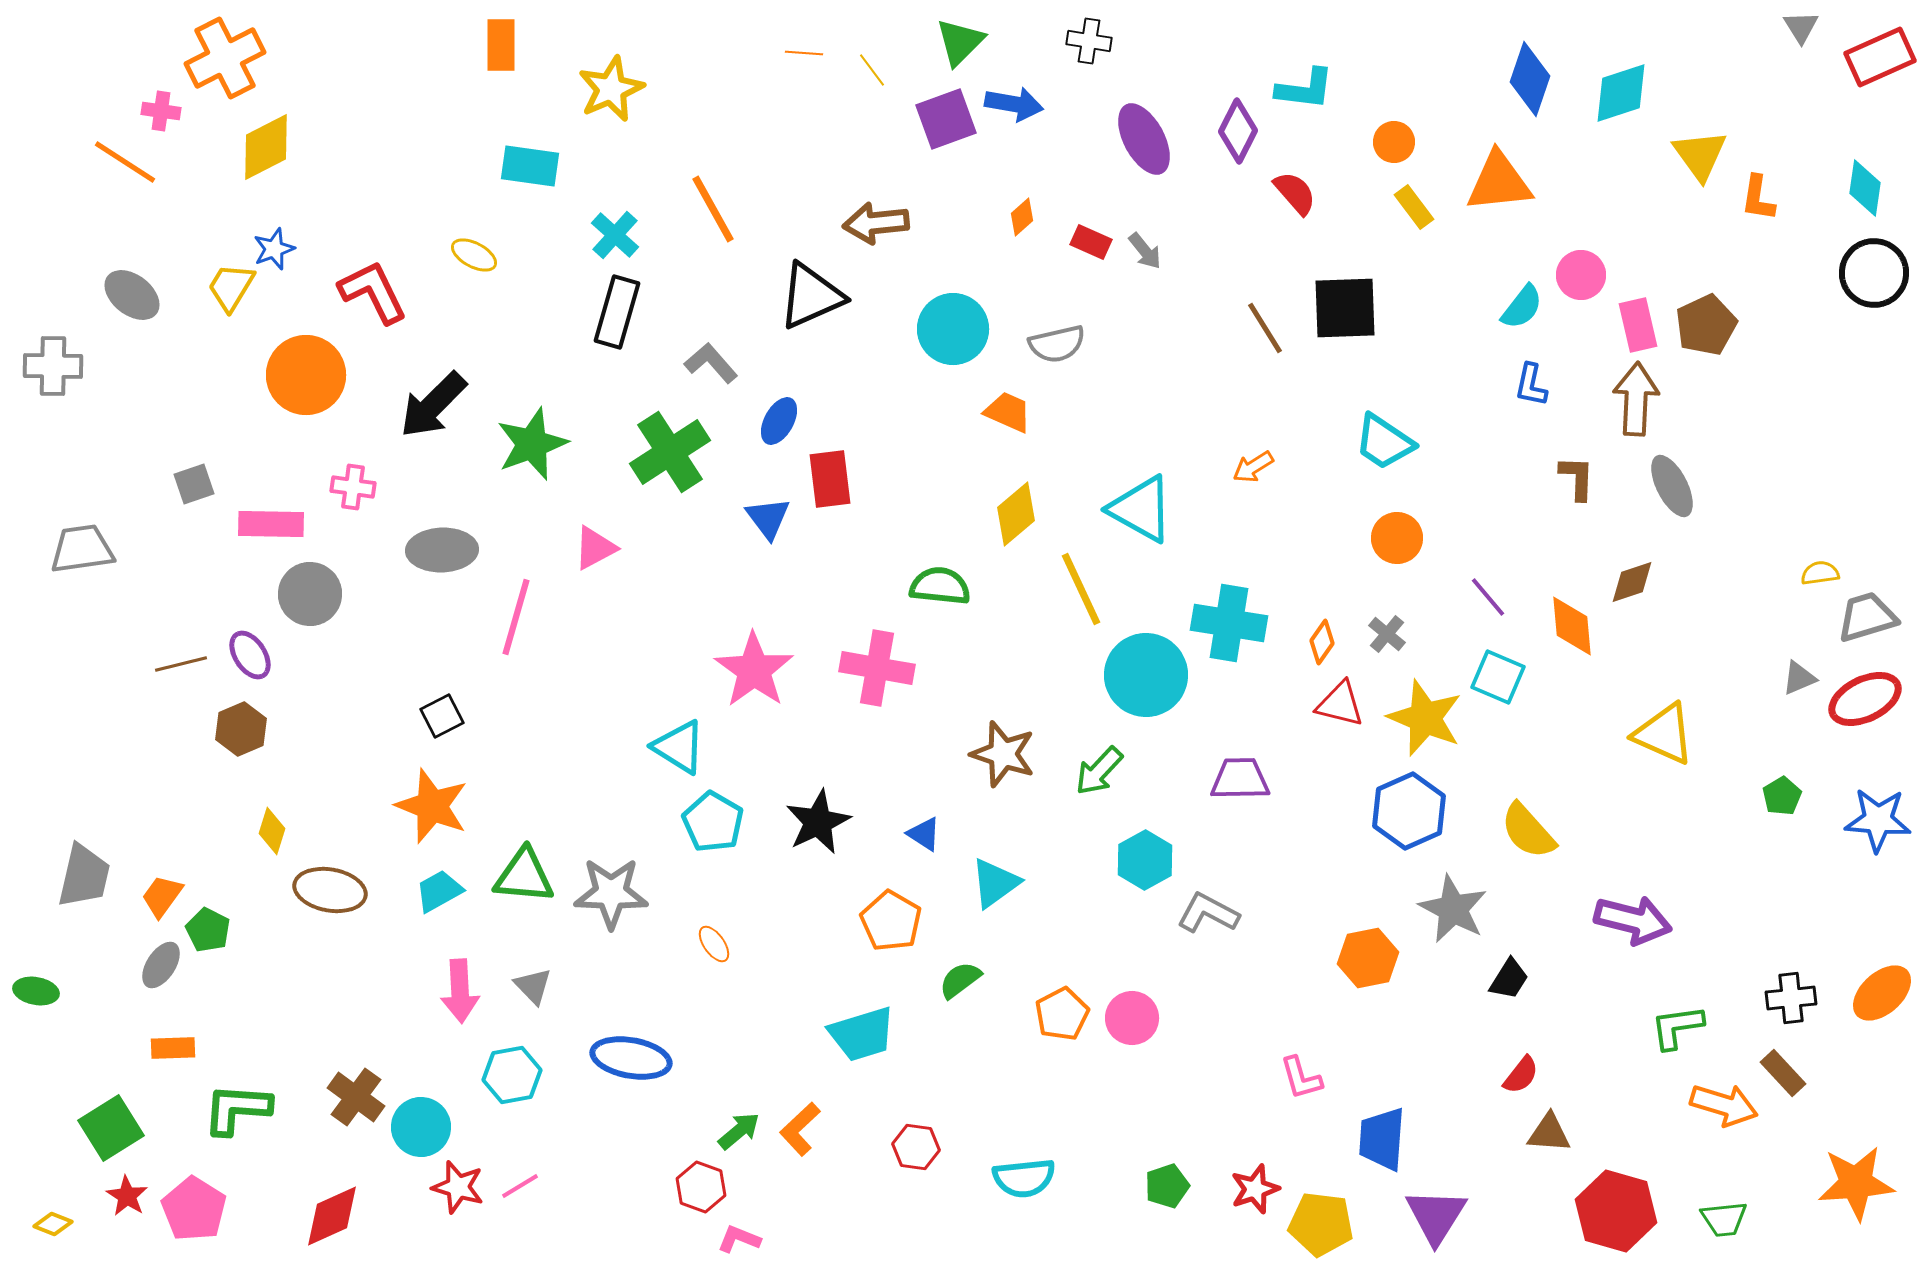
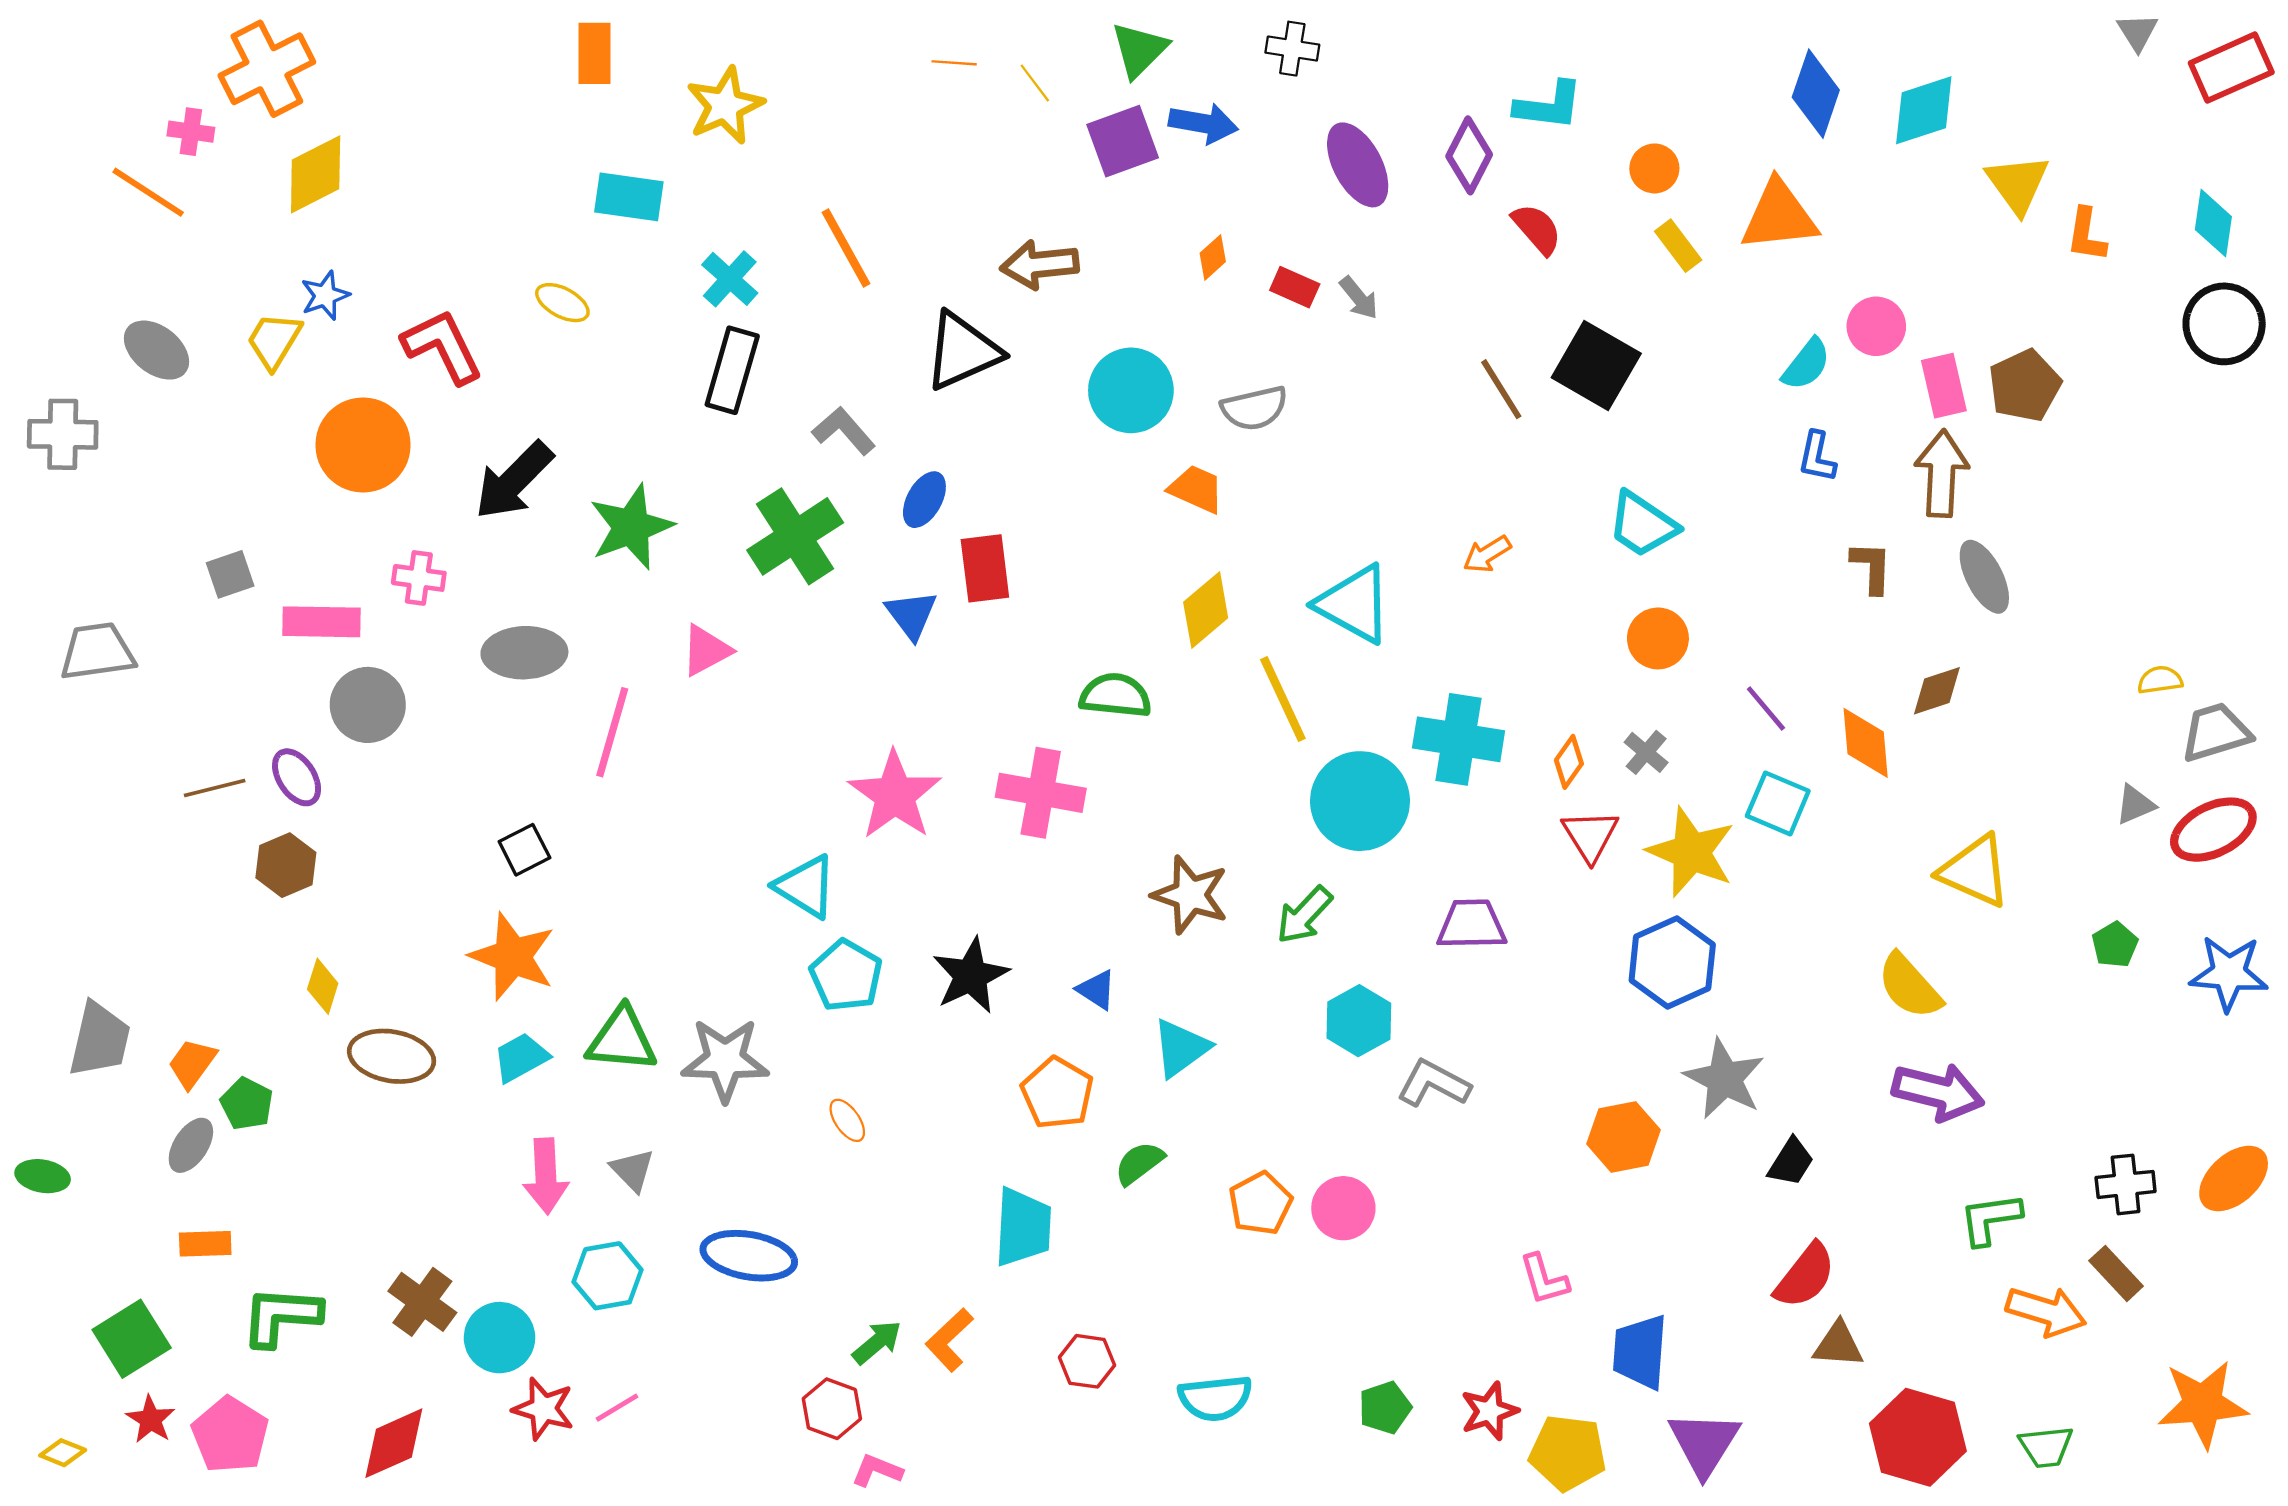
black square: (1345, 308) -> (1596, 365), turned 32
red triangle: (1340, 704) -> (1590, 835), turned 44
yellow semicircle: (1528, 831) -> (1910, 986), moved
cyan trapezoid: (862, 1034) -> (1023, 1227), turned -70
red semicircle: (1521, 1075) -> (1805, 1276), size x1.5

